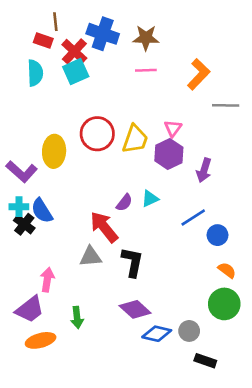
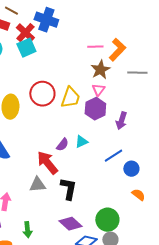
brown line: (55, 22) -> (11, 11), turned -56
brown star: (146, 38) -> (100, 70), moved, turned -30
pink line: (146, 70) -> (95, 47), moved
green circle: (224, 304) -> (107, 220), moved

